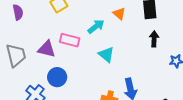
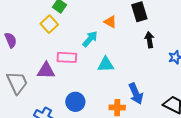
cyan triangle: (106, 55) -> (106, 64), turned -30
blue circle: (57, 77) -> (75, 102), moved

